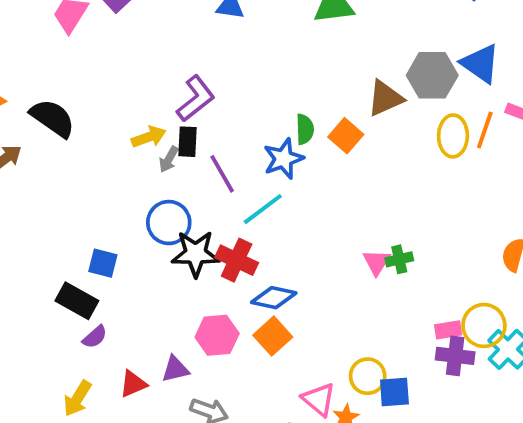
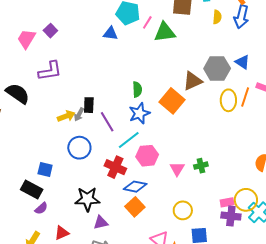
blue triangle: (480, 64) -> (242, 62), size x0.7
purple L-shape: (196, 99) -> (50, 71), moved, turned 30
green semicircle: (305, 129) -> (137, 89), moved
orange square: (346, 136) -> (172, 101), size x1.4
yellow arrow: (149, 137) -> (66, 116), moved
black star: (196, 254) -> (87, 199), moved
pink triangle: (377, 262) -> (177, 169), moved
pink hexagon: (217, 335) -> (147, 156), moved
purple triangle: (175, 369) -> (101, 223), moved
yellow circle: (368, 376) -> (183, 210), moved

